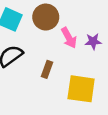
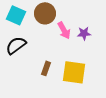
brown rectangle: (47, 69) -> (46, 68), moved

